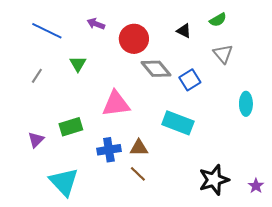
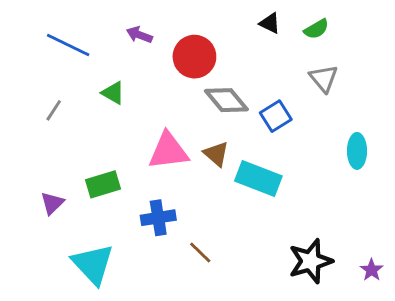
black triangle: (184, 31) -> (270, 23), moved
green triangle: (78, 64) -> (113, 93), turned -30
brown triangle: (139, 148) -> (216, 154), moved, turned 42

